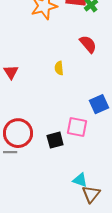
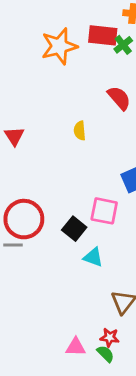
black square: (55, 140) -> (74, 229), turned -36
cyan triangle: (80, 180) -> (93, 257), moved

